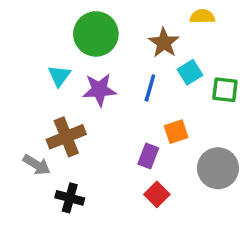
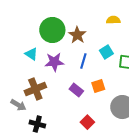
brown star: (164, 43) -> (77, 35), moved
cyan triangle: (59, 76) -> (31, 54), turned -32
purple rectangle: (148, 156) -> (76, 90), moved, turned -72

